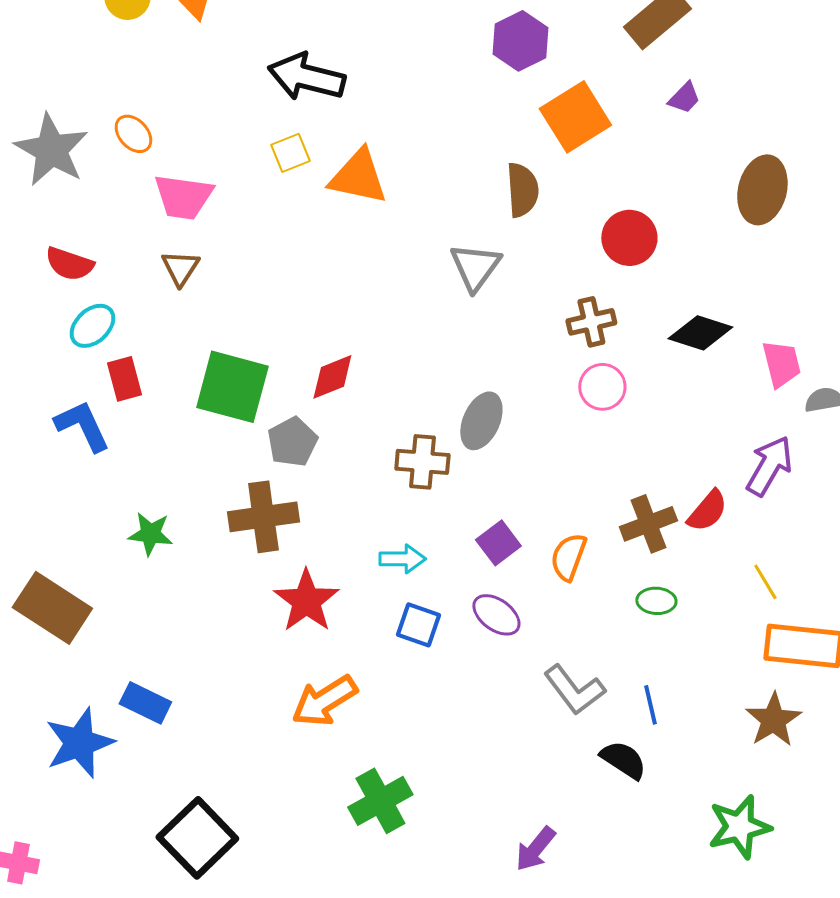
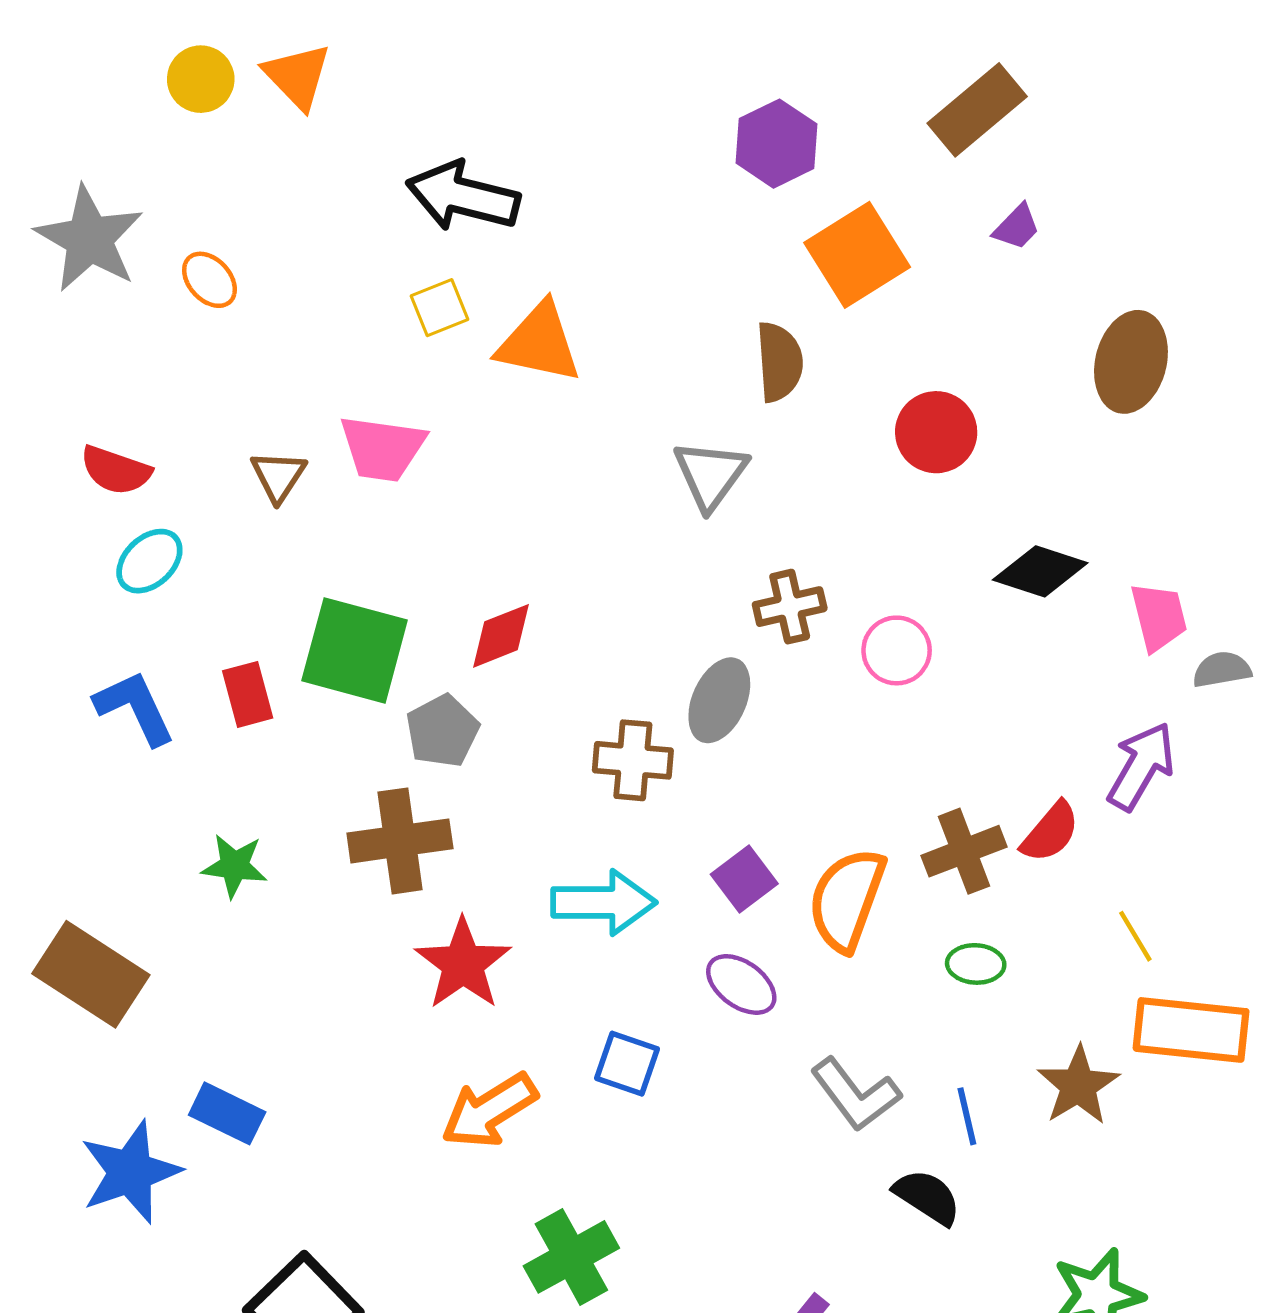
gray star: (51, 150) -> (89, 239), moved
pink trapezoid: (183, 197) -> (382, 448), moved
brown cross: (591, 322) -> (790, 607), moved
red rectangle: (124, 379) -> (248, 694), moved
orange semicircle: (568, 557) -> (847, 900), size x1.5
cyan arrow: (402, 559) -> (604, 902), size x1.5
blue square: (418, 625) -> (627, 1064), moved
brown star: (773, 720) -> (1078, 1086), moved

